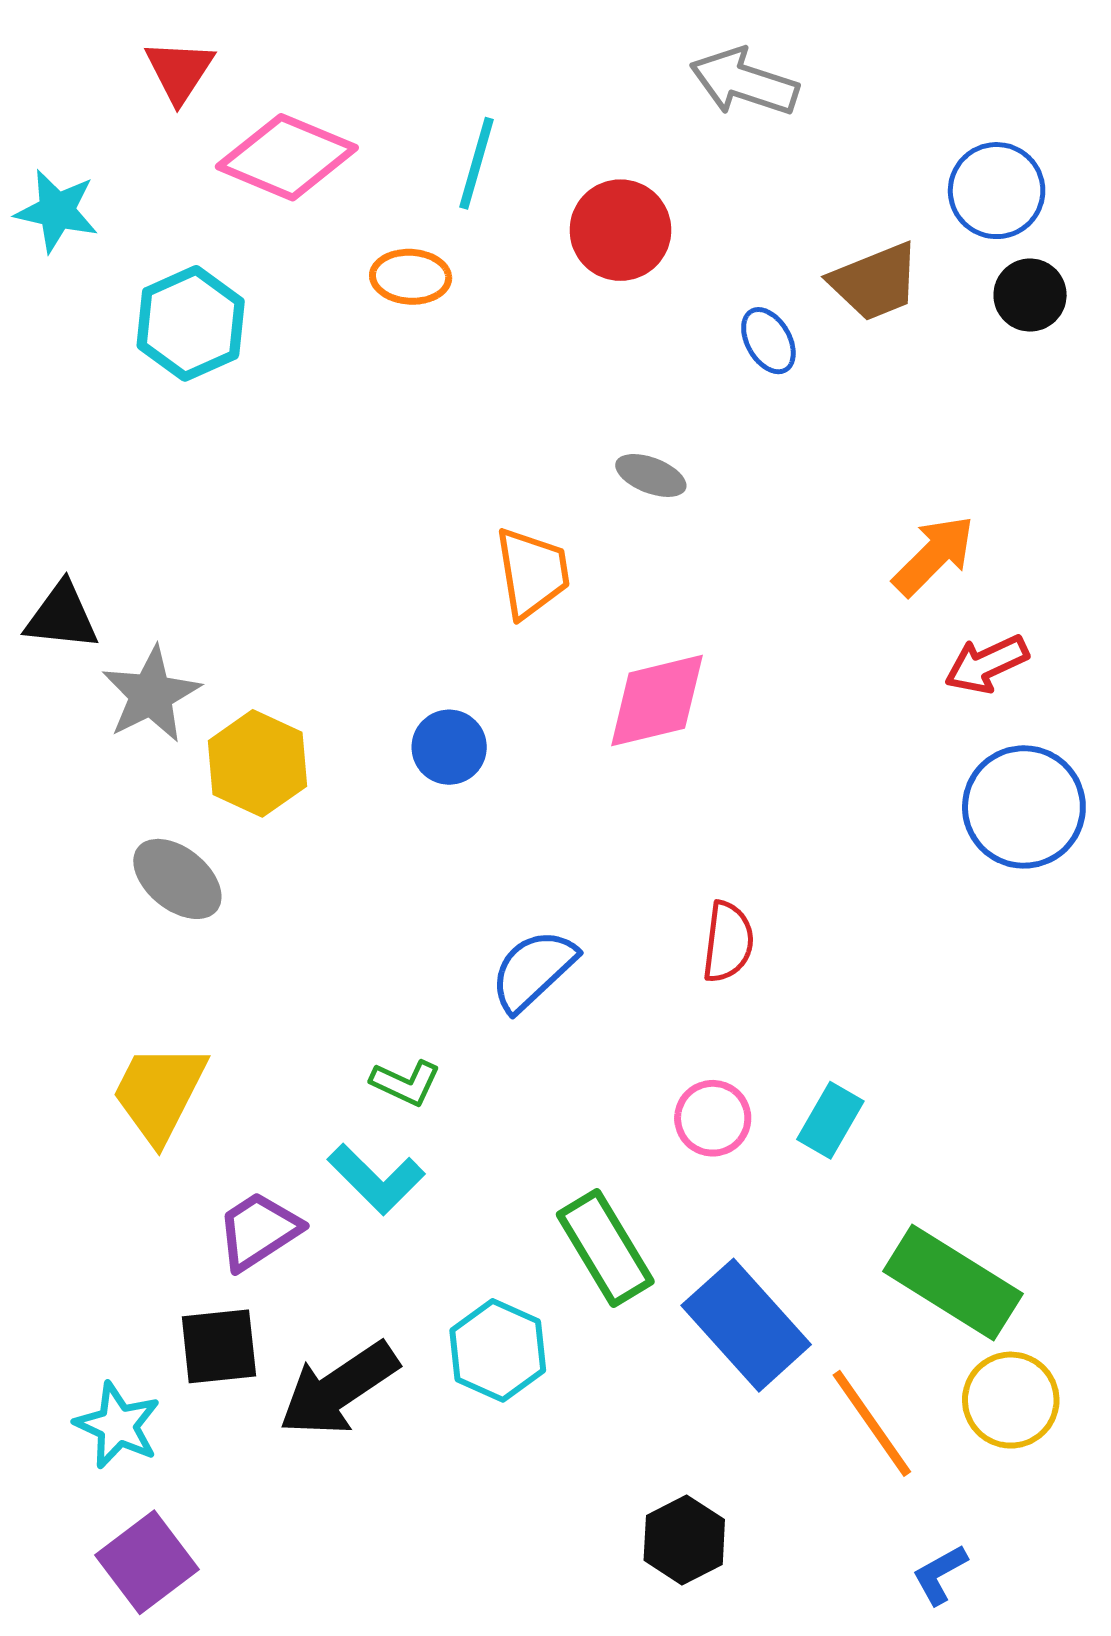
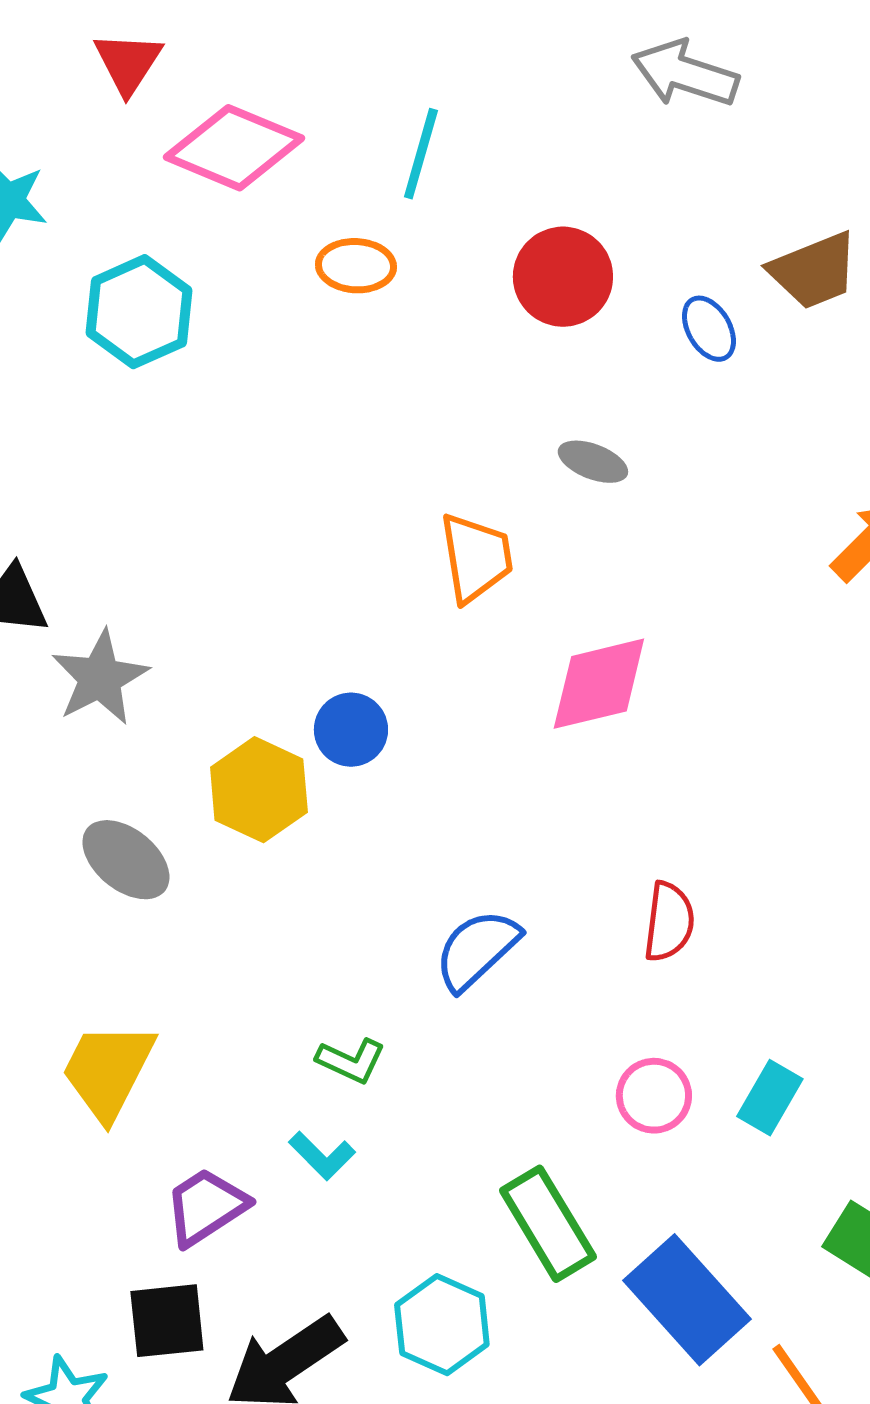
red circle: (620, 230) -> (563, 277), moved
blue circle: (449, 747) -> (351, 730), moved
yellow hexagon: (258, 763) -> (259, 790), moved
cyan L-shape: (376, 1179) -> (322, 1156), size x0.7

